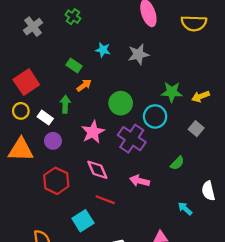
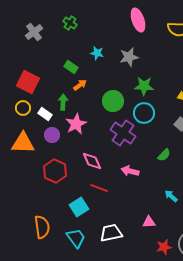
red square: (26, 82) -> (28, 82), turned -30
green star: (172, 92) -> (144, 86), moved
pink star: (93, 132) -> (76, 124), moved

